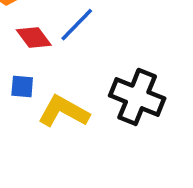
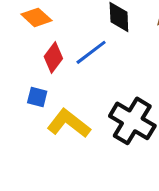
red diamond: (34, 38) -> (53, 57), turned 64

